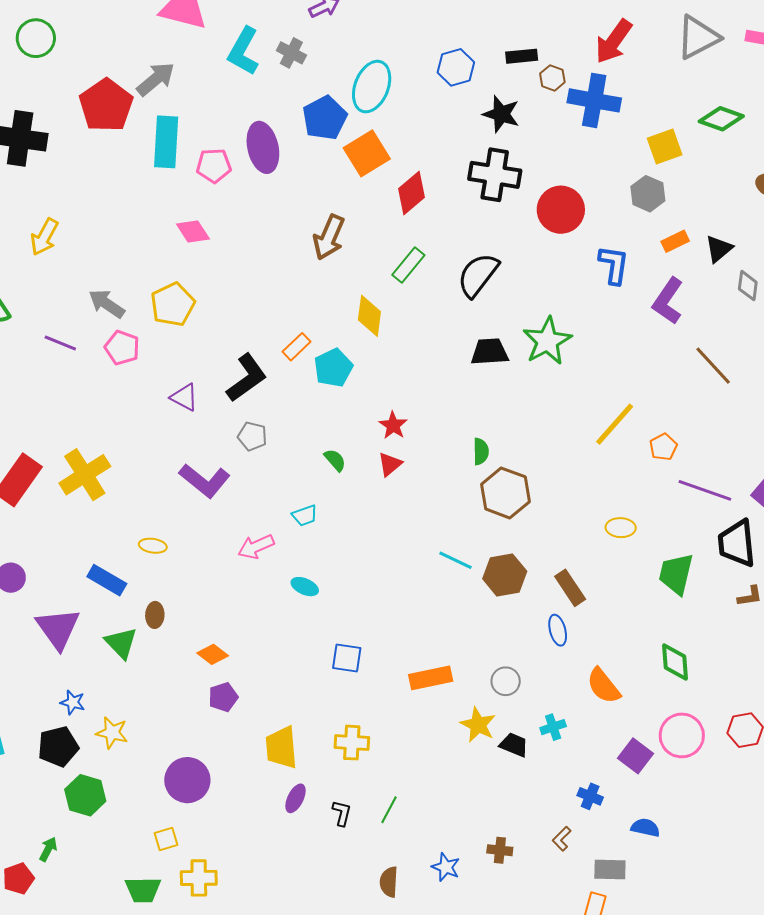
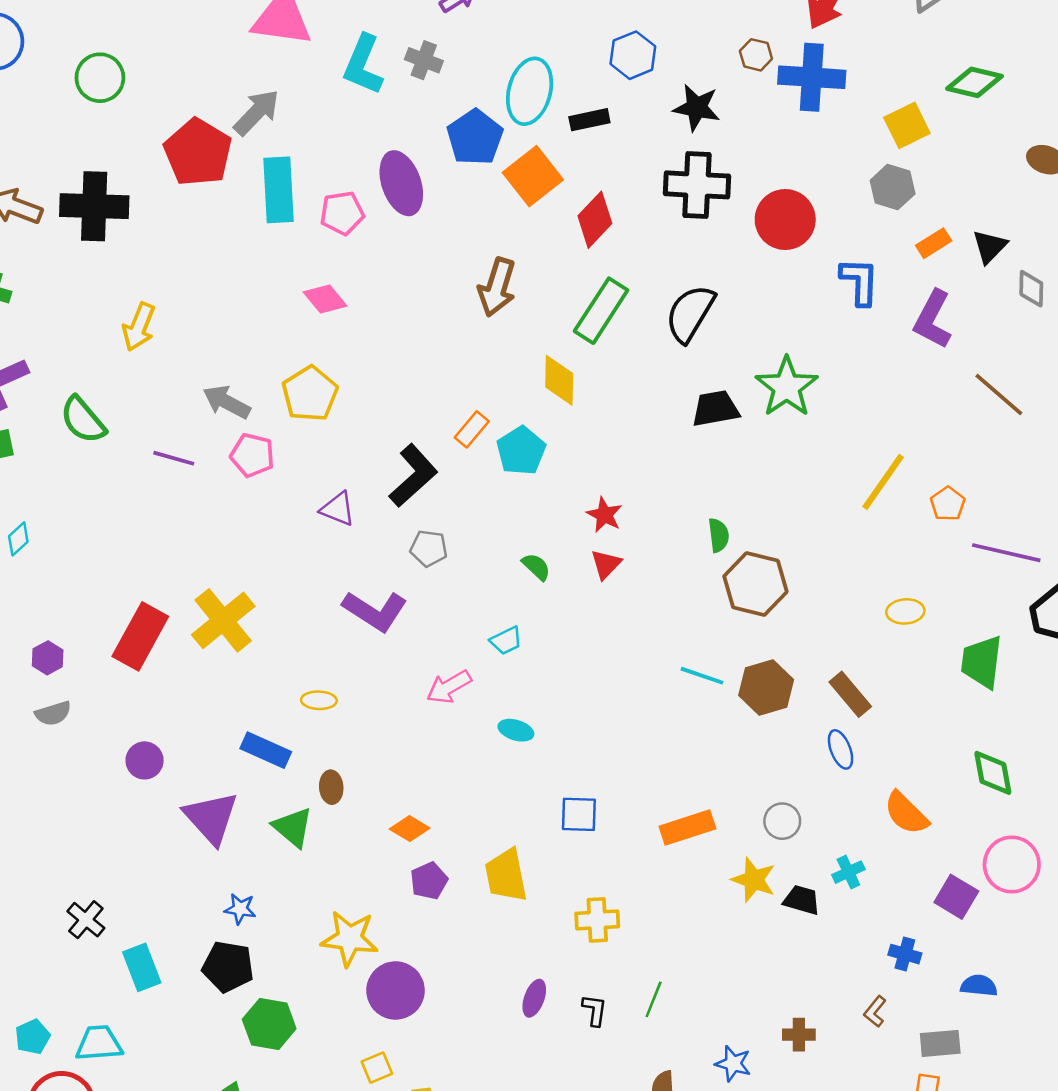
black rectangle: (522, 56) -> (589, 120), moved
green rectangle: (408, 265) -> (601, 311), size x1.4
yellow star: (112, 733) -> (350, 938), moved, size x1.4
black pentagon: (58, 747) -> (228, 967), turned 30
yellow trapezoid: (281, 747) -> (506, 875), moved

